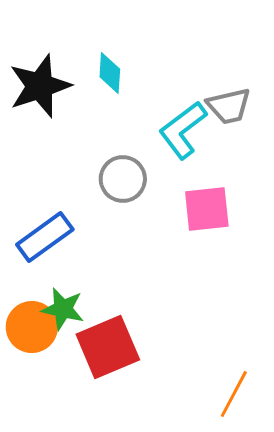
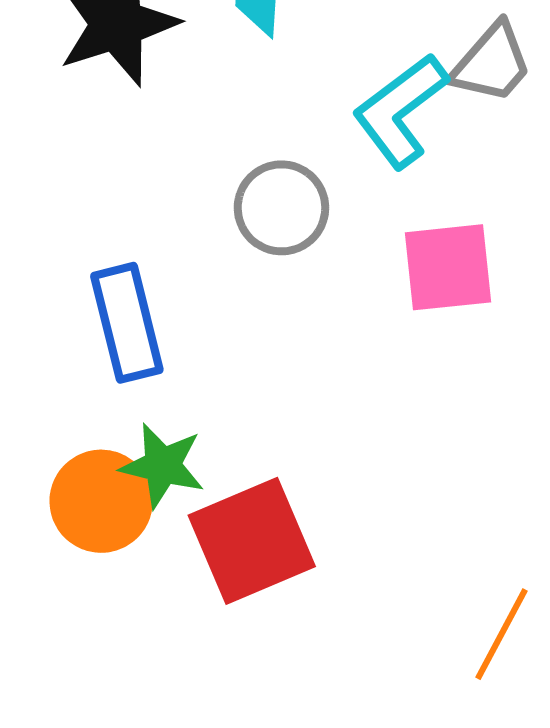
gray trapezoid: (229, 106) -> (492, 63), turned -36
blue rectangle: (45, 237) -> (127, 323), turned -68

